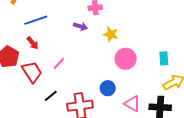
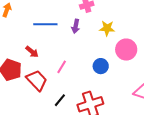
blue line: (36, 20) -> (45, 24), moved, turned 30
purple arrow: (80, 26) -> (76, 26), turned 96
blue circle: (108, 88) -> (101, 66), moved

